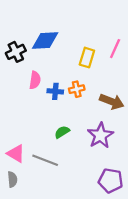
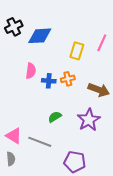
black cross: (16, 52) -> (14, 27), moved
purple pentagon: (111, 181) -> (75, 162), moved

